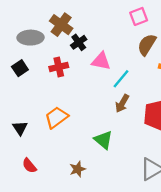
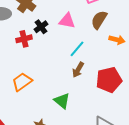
black cross: (79, 42) -> (41, 27), moved
pink triangle: (101, 61) -> (67, 21), moved

